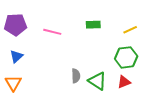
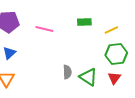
yellow line: (130, 30) -> (111, 30), moved
red triangle: (124, 82) -> (114, 78), turned -32

